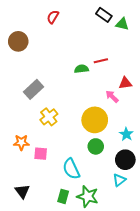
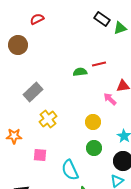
red semicircle: (53, 17) -> (37, 19), moved, turned 32
green triangle: (122, 24) -> (120, 28), turned -32
yellow circle: (95, 120) -> (93, 122), size x0.6
orange star: (21, 142) -> (14, 136), moved

